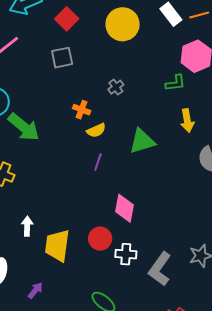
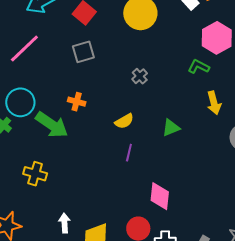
green L-shape: (175, 83) -> (199, 67), turned -140
orange cross: (82, 110) -> (77, 102), moved
green triangle: (142, 141) -> (171, 128), size x0.7

